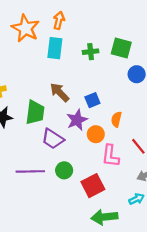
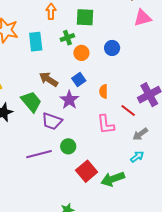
orange arrow: (59, 20) -> (51, 11), moved
green square: (121, 48) -> (85, 17), moved
green trapezoid: (35, 112) -> (31, 102), turned -35
orange circle: (96, 134) -> (81, 53), moved
red square: (93, 186) -> (87, 171), moved

